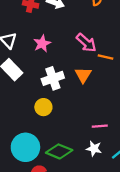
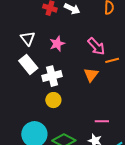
orange line: (105, 57) -> (112, 60), turned -32
white cross: (53, 78) -> (52, 76), moved

